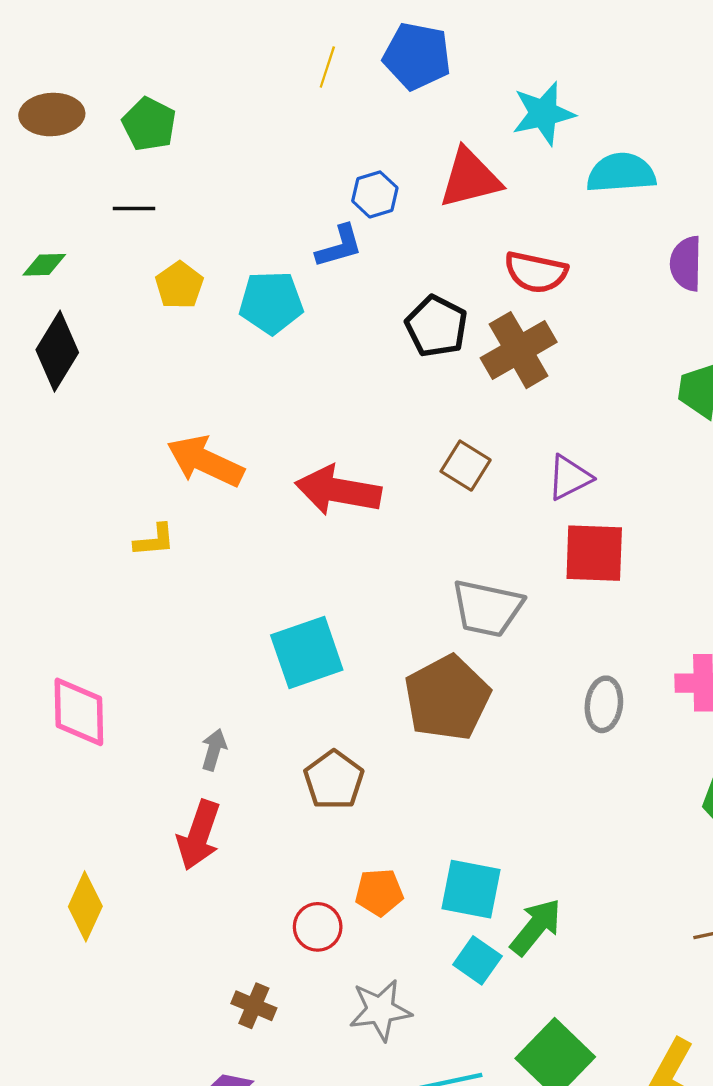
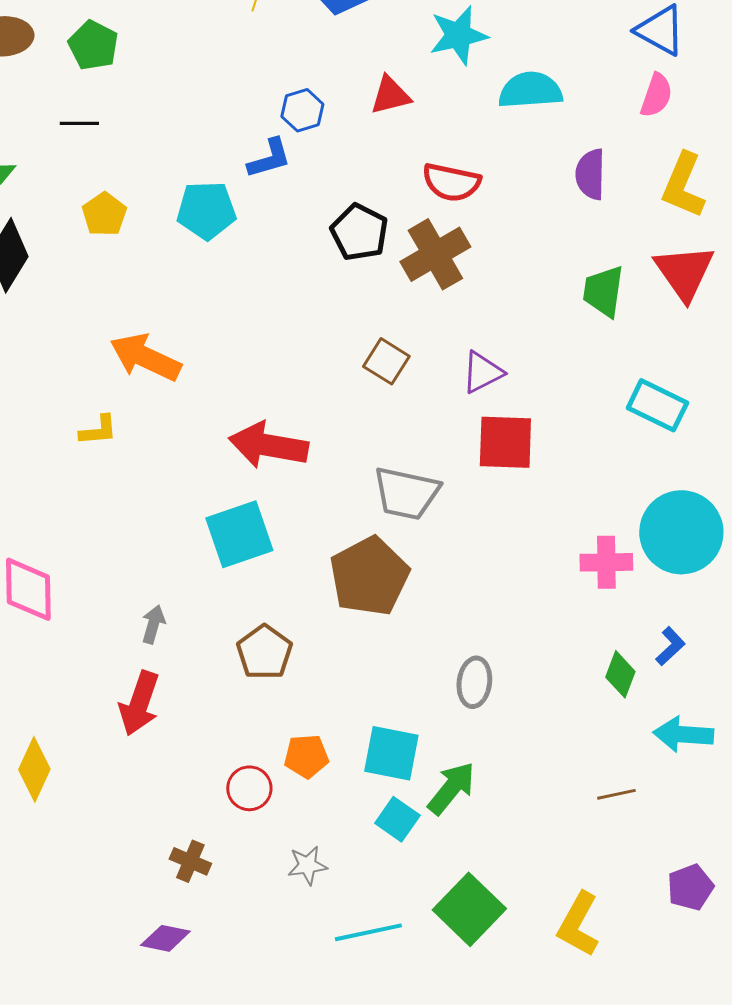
red triangle: (470, 178) -> (390, 95), size x0.7
yellow pentagon: (179, 285) -> (104, 214), moved
red arrow: (338, 490) -> (268, 445), moved
gray ellipse: (604, 704) -> (474, 682), moved
gray star: (380, 1010) -> (307, 865), size x0.7

